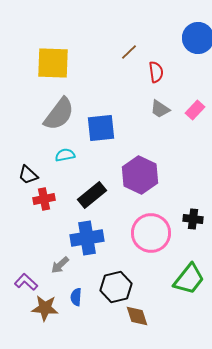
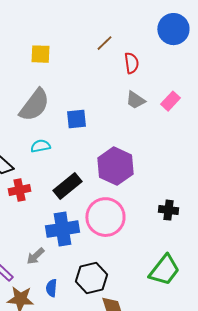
yellow square: (53, 63) -> (40, 54), moved, size x0.6
blue square: (101, 128) -> (76, 119), size x0.7
pink circle: (151, 233) -> (105, 217), moved

